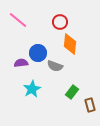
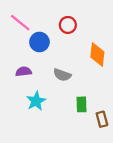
orange diamond: (70, 44) -> (97, 54), moved
blue circle: (38, 53) -> (39, 42), moved
green rectangle: (72, 92) -> (81, 104), turned -40

